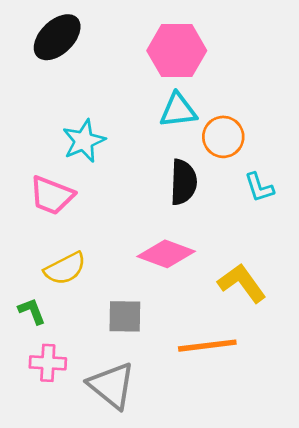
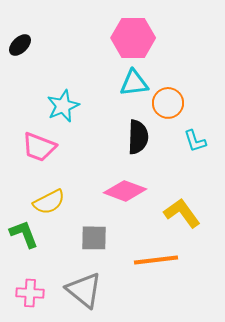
black ellipse: (57, 37) -> (20, 45), moved, size x0.6
green L-shape: (32, 311) -> (24, 234), size x1.4
pink cross: (48, 363) -> (30, 293), moved

